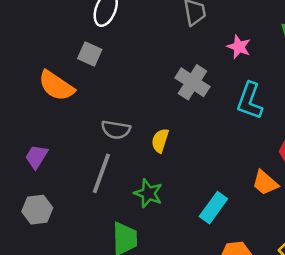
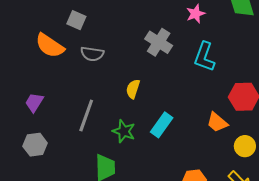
pink star: (239, 47) -> (196, 14), turned 30
gray semicircle: (116, 130) -> (92, 54), moved
cyan rectangle: (213, 208) -> (162, 125), moved

